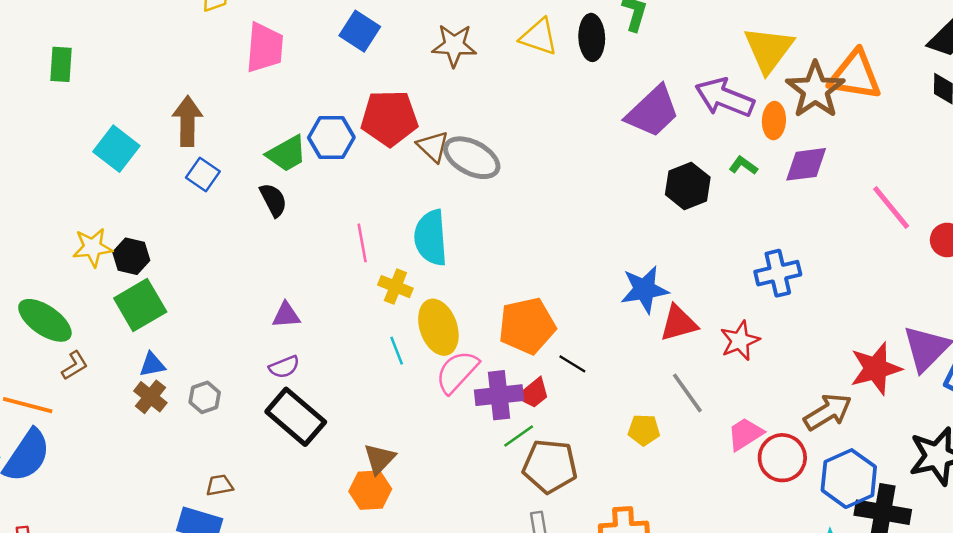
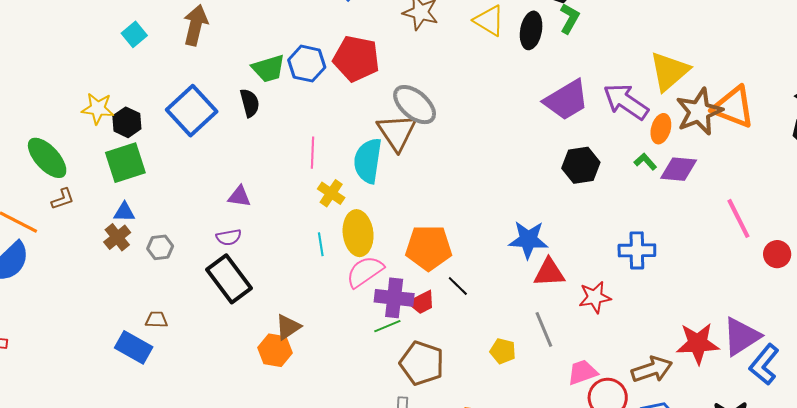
brown triangle: (433, 146) -> (397, 132), moved, size x1.5
cyan square: (116, 149) -> (134, 34), size x0.7
green L-shape: (743, 165) -> (645, 162), moved
blue square: (203, 174) -> (192, 111), moved, size x1.8
green line: (519, 436) -> (387, 326), moved

